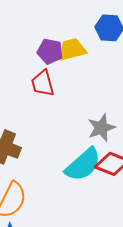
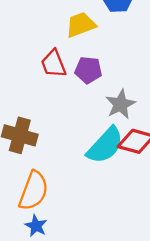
purple pentagon: (50, 51) -> (88, 70), moved

